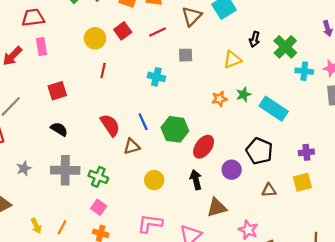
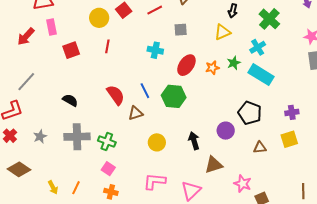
black arrow: (255, 39) -> (233, 11), moved
cyan cross: (304, 71) -> (258, 47), moved, turned -35
red square: (57, 91) -> (71, 50), moved
red ellipse: (204, 147) -> (186, 65), moved

